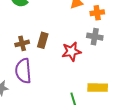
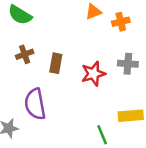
gray cross: (95, 37) -> (128, 64), moved
brown cross: (22, 43) -> (25, 54), moved

